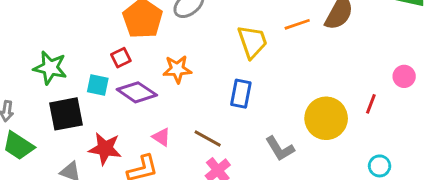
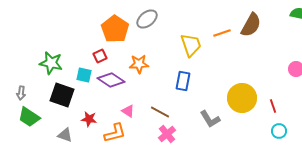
red line: (371, 104) -> (273, 106), moved, turned -40
black square: (66, 114) -> (62, 95), turned 30
red star: (105, 149) -> (89, 119), size x0.7

